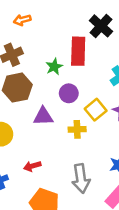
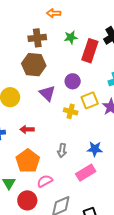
green star: (54, 67) -> (71, 37), moved
purple triangle: (43, 116) -> (47, 93), turned 30
gray arrow: (81, 178) -> (62, 150), size x0.6

